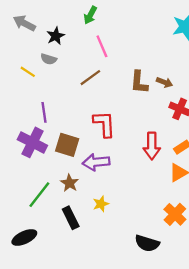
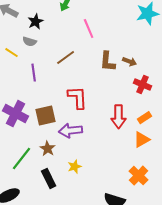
pink line: (102, 46) -> (89, 29), moved
purple line: (44, 112) -> (34, 73), moved
brown square: (67, 145) -> (46, 116), turned -30

